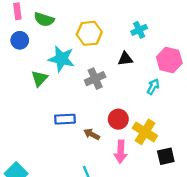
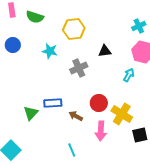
cyan cross: (139, 30) -> (139, 26), moved
blue circle: (20, 40) -> (13, 45), moved
cyan star: (61, 59) -> (50, 51), size x0.7
green triangle: (39, 79) -> (31, 113), moved

